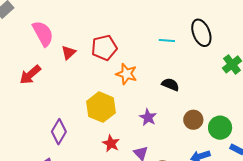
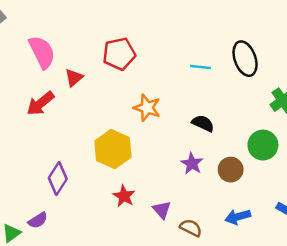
red pentagon: (104, 48) -> (119, 54), moved
red arrow: (30, 75) -> (40, 103), moved
purple star: (148, 117) -> (192, 164), moved
green circle: (220, 128) -> (263, 145), moved

